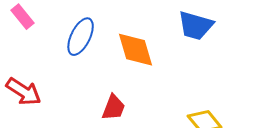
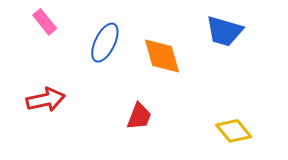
red arrow: (24, 92) -> (46, 100), turned -45

